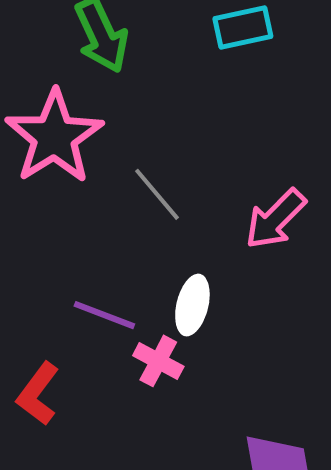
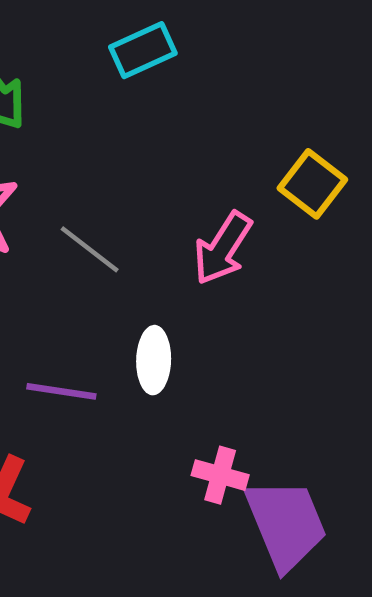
pink cross: (158, 361) -> (220, 475), moved

